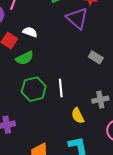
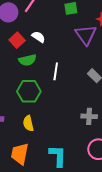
white line: (61, 88) -> (56, 71), moved
yellow semicircle: (78, 116) -> (28, 123), moved

